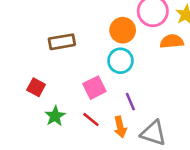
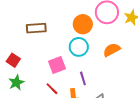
orange semicircle: (172, 41) -> (112, 50), moved, turned -30
green star: (55, 116) -> (16, 83), moved

